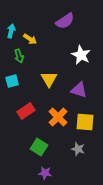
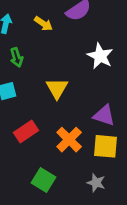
yellow arrow: (30, 39) -> (44, 24), moved
purple triangle: (79, 90) -> (104, 115), moved

